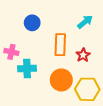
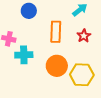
red star: (83, 55) -> (84, 36), moved

